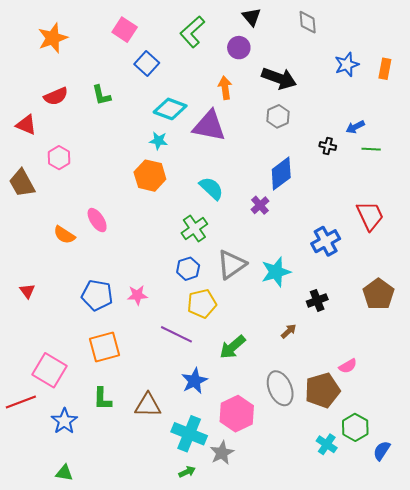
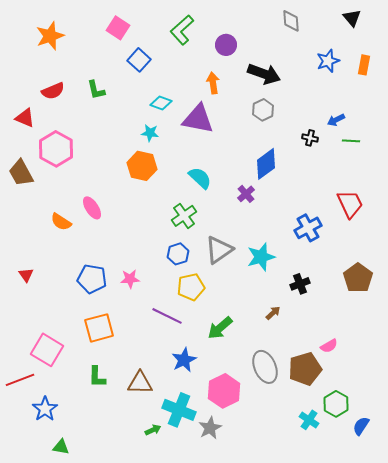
black triangle: (252, 17) -> (352, 18), moved
cyan diamond: (170, 109) -> (161, 103), size x0.7
pink hexagon: (59, 158) -> (56, 149), size x1.6
blue star: (64, 421) -> (45, 409), moved
green arrow: (187, 472) -> (153, 430), moved

